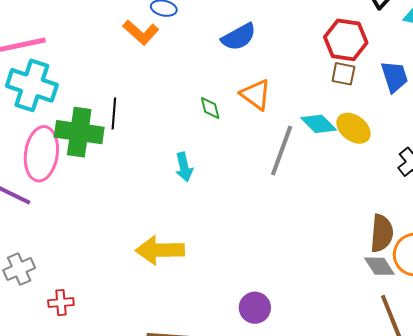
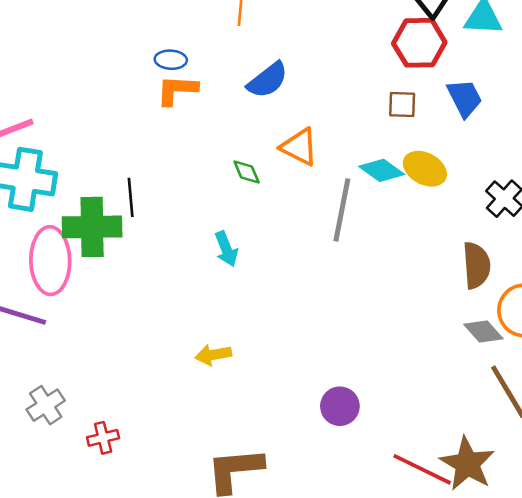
orange L-shape: (141, 32) -> (177, 90), moved, turned 150
red hexagon: (346, 40) -> (419, 43), moved
brown semicircle: (382, 233) -> (476, 265), moved
yellow arrow: (160, 250) -> (213, 355), size x0.6

